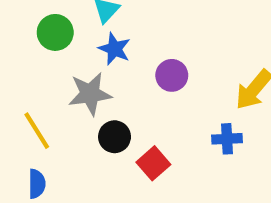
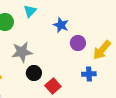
blue star: (115, 49) -> (61, 25), moved
purple circle: (172, 75) -> (78, 43), moved

